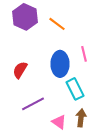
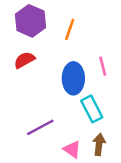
orange line: (57, 24) -> (70, 29), turned 72
red semicircle: (20, 70) -> (24, 60), moved, turned 30

